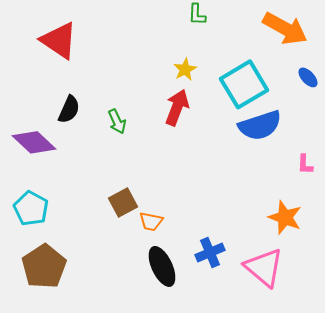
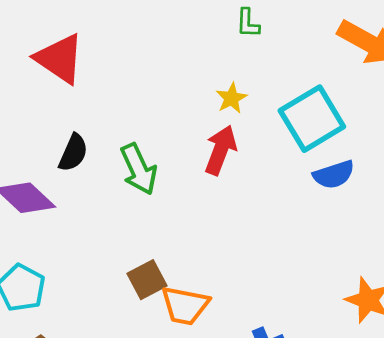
green arrow: (117, 121) -> (139, 169), size x1.5
blue semicircle: (260, 125) -> (334, 175), size x0.7
orange trapezoid: (151, 221) -> (185, 306), size x1.5

